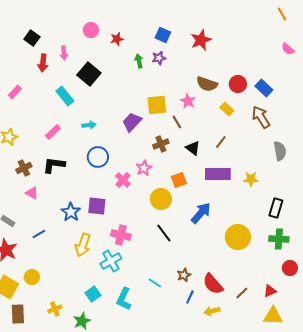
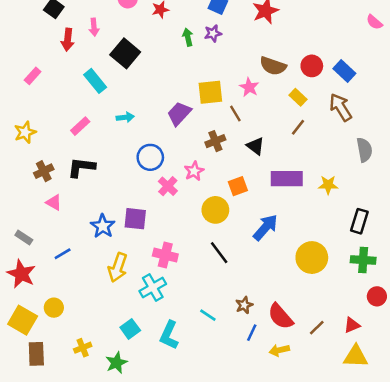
brown line: (221, 142) -> (298, 127), moved
blue circle: (98, 157) -> (150, 157), moved

